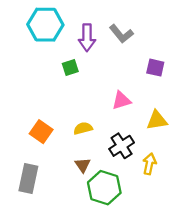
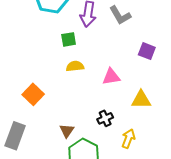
yellow semicircle: (83, 128) -> (75, 66), moved
black cross: (122, 146) -> (105, 118), size x0.7

